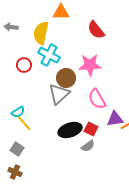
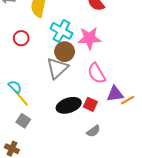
cyan cross: (49, 55) -> (61, 31), moved
cyan semicircle: (18, 112) -> (15, 87), turned -104
gray semicircle: (88, 146) -> (93, 131), moved
gray square: (17, 149) -> (23, 121), moved

